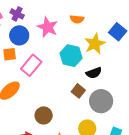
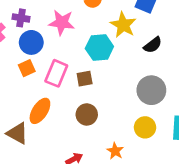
black semicircle: (94, 73) -> (153, 45), moved
brown square: (78, 91) -> (85, 79), moved, turned -32
brown circle: (44, 115) -> (87, 114), moved

